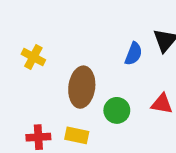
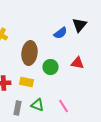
blue semicircle: (134, 54) -> (60, 33), turned 32

